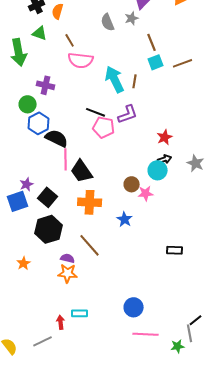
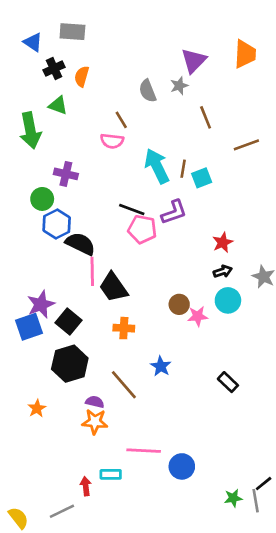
brown line: (70, 40) -> (121, 120), moved
pink semicircle: (81, 60) -> (112, 141), size x0.7
cyan square: (156, 62) -> (202, 178), moved
cyan circle: (158, 170) -> (228, 300), moved
purple star: (27, 184) -> (41, 304), size x1.5
orange cross: (90, 202) -> (124, 328), size x0.7
blue star: (125, 219) -> (161, 366), moved
black rectangle: (175, 250) -> (228, 382), moved, turned 42
pink line: (146, 334) -> (144, 451), moved
green star: (178, 346) -> (233, 498), moved

